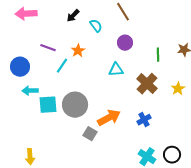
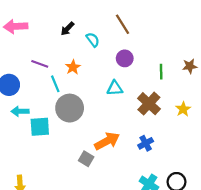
cyan line: (62, 66) -> (55, 84), turned -56
gray circle: (75, 105) -> (70, 108), moved

